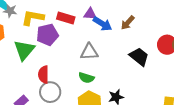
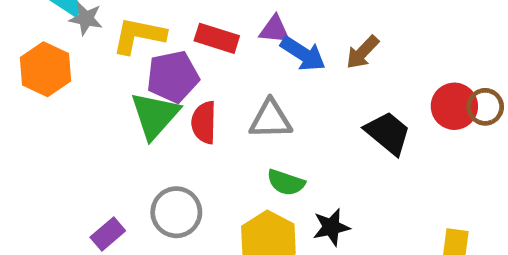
green triangle: (24, 50) -> (155, 115), moved
red semicircle: (43, 75) -> (204, 122), moved
green semicircle: (86, 78) -> (286, 182), moved

